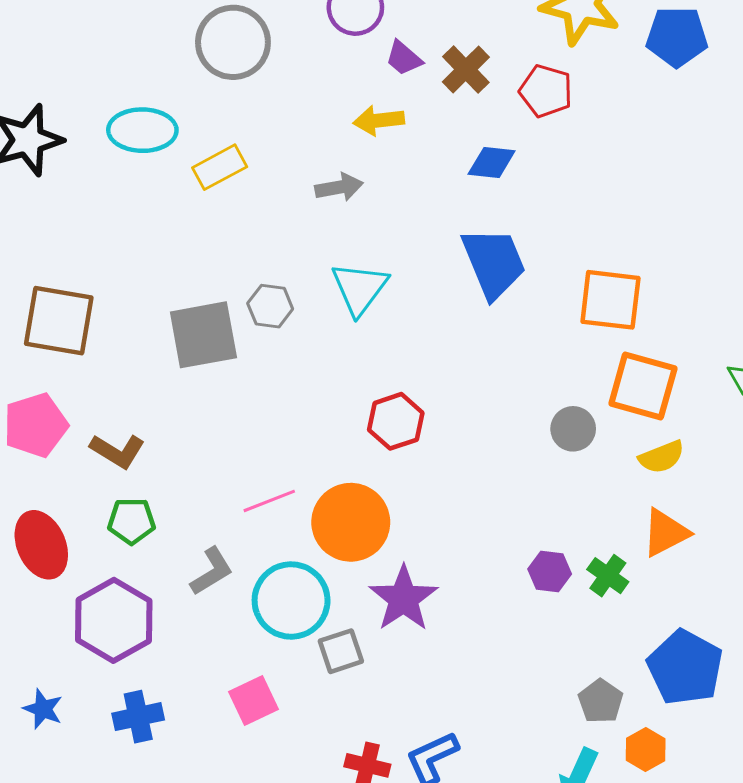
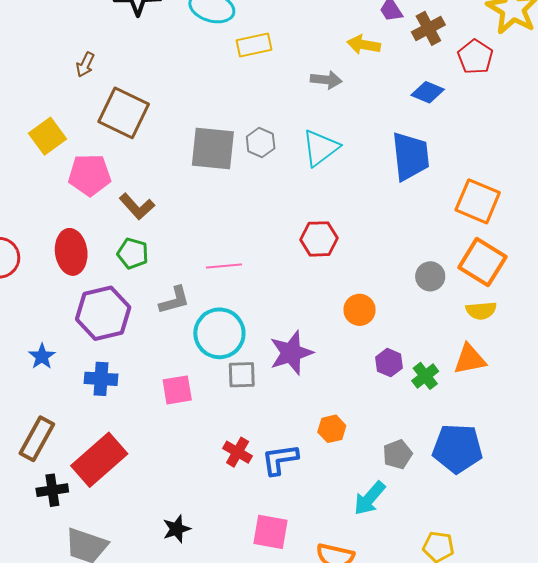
orange circle: (351, 522) -> (360, 310), moved, size x0.6
blue pentagon: (685, 667) -> (457, 448), turned 30
orange hexagon: (646, 749) -> (332, 429), moved

